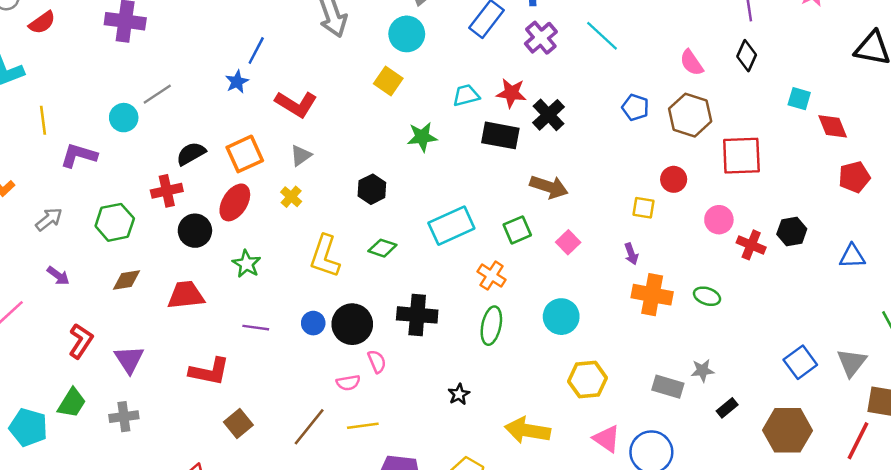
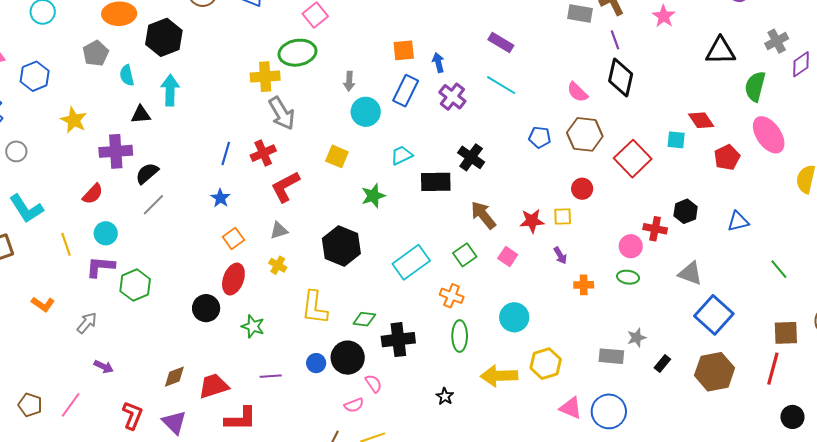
red semicircle: (42, 23) -> (93, 194), moved
cyan circle: (407, 34) -> (366, 112), moved
black diamond: (747, 56) -> (621, 77), size x1.5
blue star: (237, 82) -> (220, 198), moved
red star: (511, 93) -> (532, 221), moved
cyan square: (799, 99) -> (676, 140), moved
red L-shape: (296, 104) -> (285, 187), moved, turned 132
cyan circle: (124, 118) -> (106, 233), moved
black semicircle: (191, 154) -> (147, 173), moved
orange square: (245, 154) -> (233, 238), size x0.7
gray triangle: (301, 155) -> (279, 231), turned 30
red square: (741, 156) -> (633, 159), turned -30
brown arrow: (549, 187) -> (483, 215), turned -136
black hexagon: (372, 189) -> (341, 246), size x1.6
red cross: (167, 191) -> (263, 153), moved
pink circle: (719, 220) -> (631, 246), moved
green hexagon: (115, 222) -> (135, 285), moved
green diamond: (382, 248) -> (364, 319), moved
brown diamond: (126, 280) -> (174, 377), moved
red trapezoid: (186, 295) -> (214, 386), moved
orange cross: (652, 295) -> (584, 285), size x0.6
blue square: (800, 362) -> (714, 315), size x1.4
gray triangle: (852, 363) -> (690, 273), moved, turned -36
yellow arrow: (527, 430) -> (499, 376), moved

